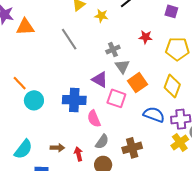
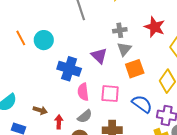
red star: (146, 37) -> (155, 27), size x1.5
pink square: (116, 98) -> (110, 94), moved, turned -30
cyan circle: (34, 100) -> (44, 40), moved

